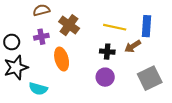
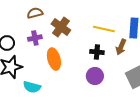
brown arrow: (133, 46) -> (121, 47), turned -35

